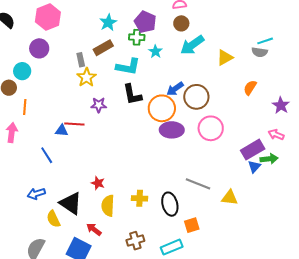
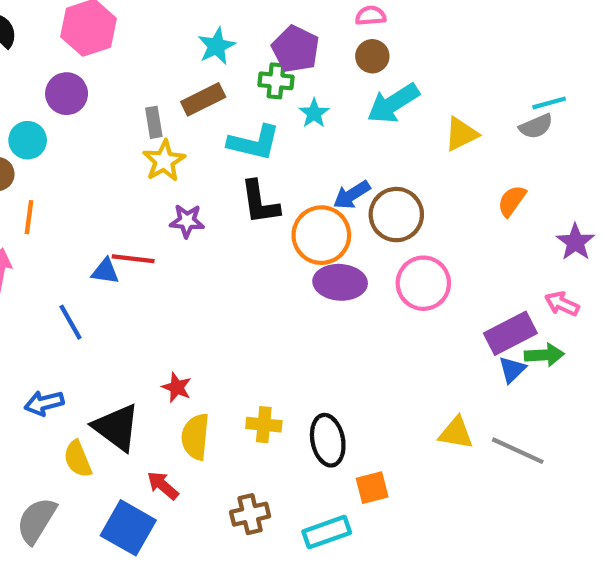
gray semicircle: (260, 52) -> (536, 126), turned -35
gray line: (198, 184) -> (518, 451), moved

